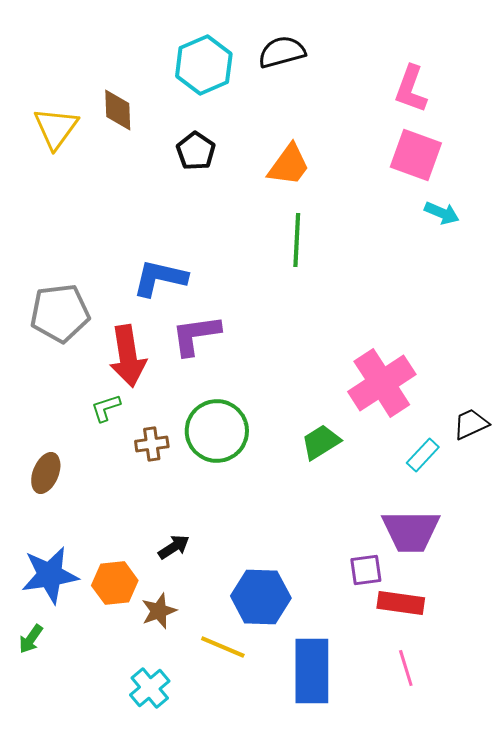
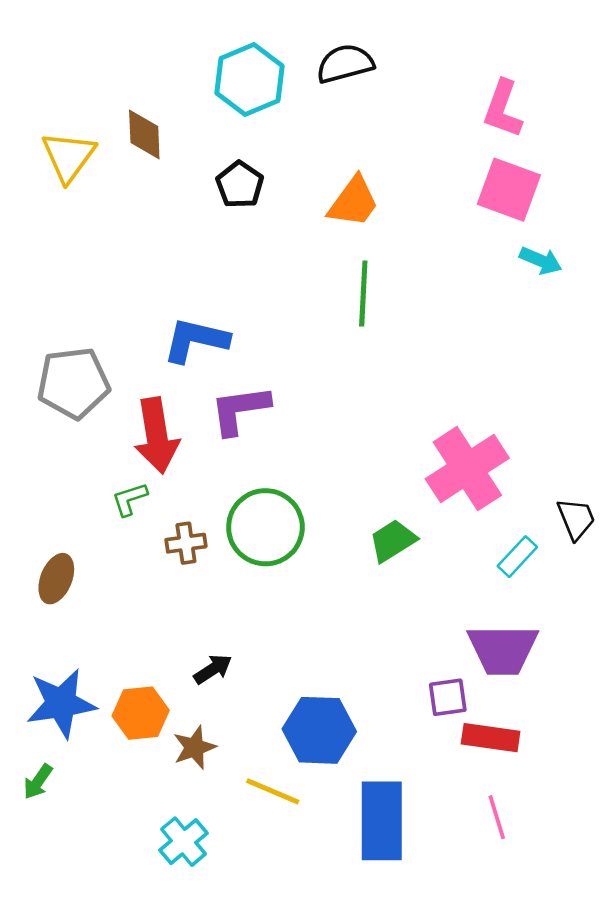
black trapezoid: (471, 424) -> (576, 519), turned 93

